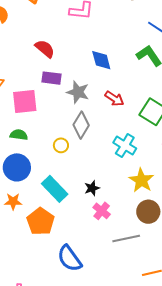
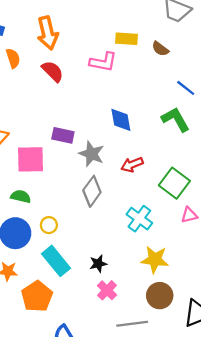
red semicircle: (45, 49) -> (53, 71), moved
red arrow: (114, 99) -> (132, 165), turned 120
yellow circle: (61, 145) -> (49, 225), moved
yellow star: (141, 180) -> (155, 260), turned -30

